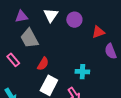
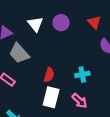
red triangle: (98, 32) -> (94, 22), moved, turned -40
red semicircle: (43, 64) -> (49, 75), moved

